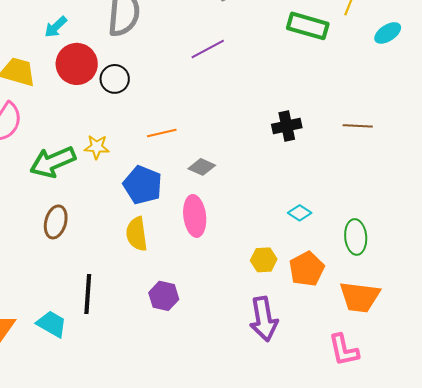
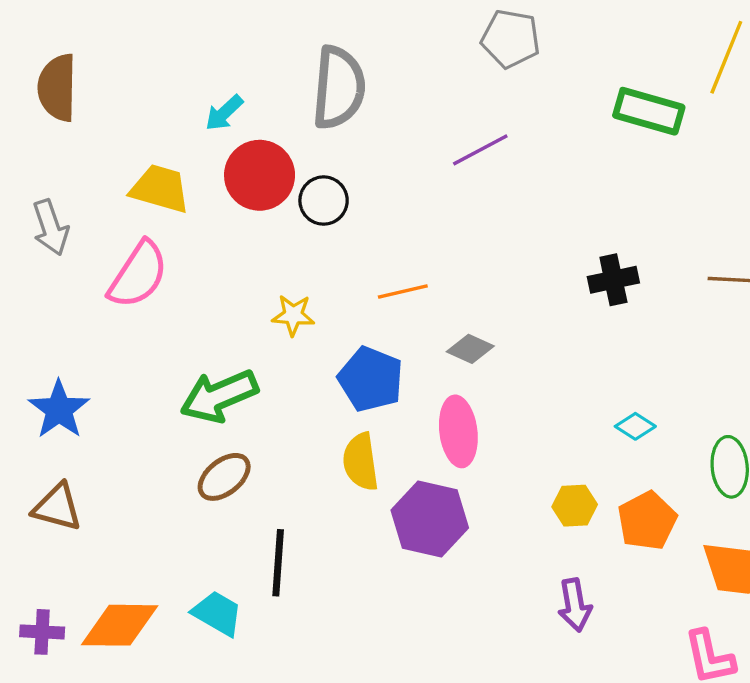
green arrow: (53, 162) -> (219, 396), moved
brown ellipse: (56, 222) -> (224, 477), moved, turned 36
purple hexagon: (164, 296) -> (430, 519), moved, size x1.5
purple arrow: (264, 319) -> (575, 605), size x0.7

